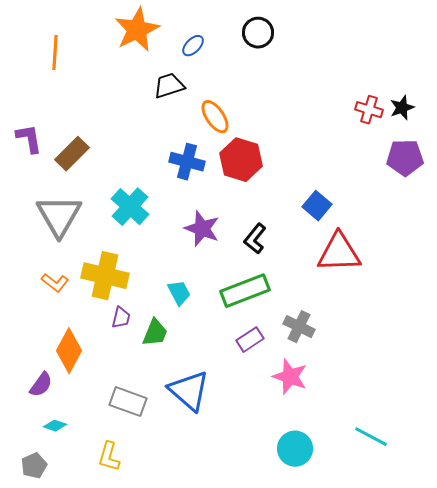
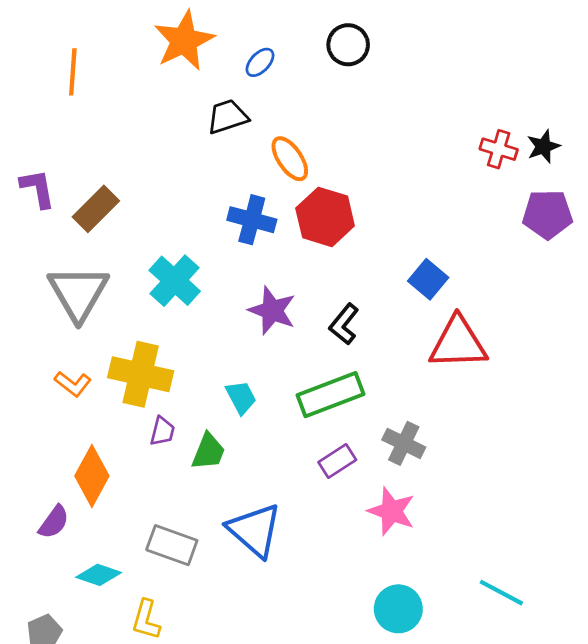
cyan diamond: (55, 426) -> (99, 575), moved, size x1.4

